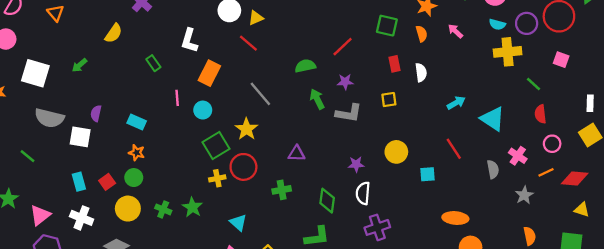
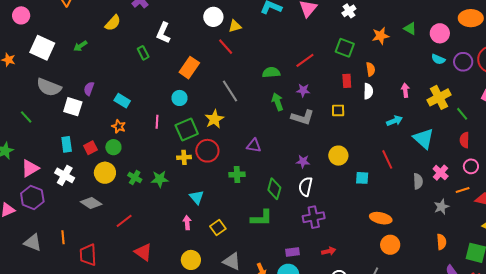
pink arrow: (455, 31) -> (405, 90), moved, turned 32
orange semicircle: (422, 34) -> (371, 69), moved
white L-shape: (189, 41) -> (163, 33), moved
yellow cross: (508, 52) -> (439, 97), moved, turned -30
pink line: (177, 98) -> (157, 122), moved
green star: (192, 207) -> (160, 179), turned 30

